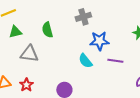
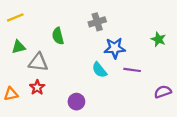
green triangle: (15, 32) -> (19, 47), moved
red star: (26, 85) -> (37, 87), moved

